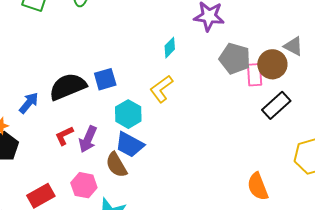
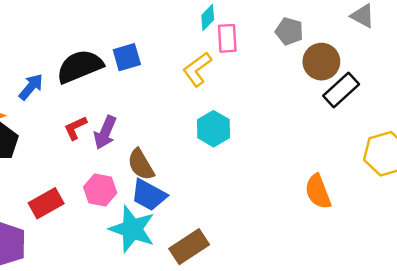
gray pentagon: (235, 59) -> (289, 31), size x0.7
brown circle: (272, 64) -> (321, 62), moved
pink rectangle: (255, 75) -> (227, 38), moved
cyan hexagon: (128, 114) -> (213, 129), moved
blue trapezoid: (130, 145) -> (149, 195), moved

